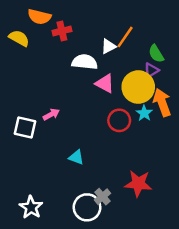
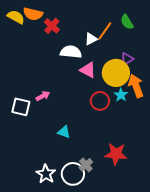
red cross: (62, 31) -> (52, 26), turned -35
yellow semicircle: (19, 38) -> (16, 17), moved
green semicircle: (156, 54) -> (127, 22), moved
white star: (31, 207) -> (46, 174), moved

